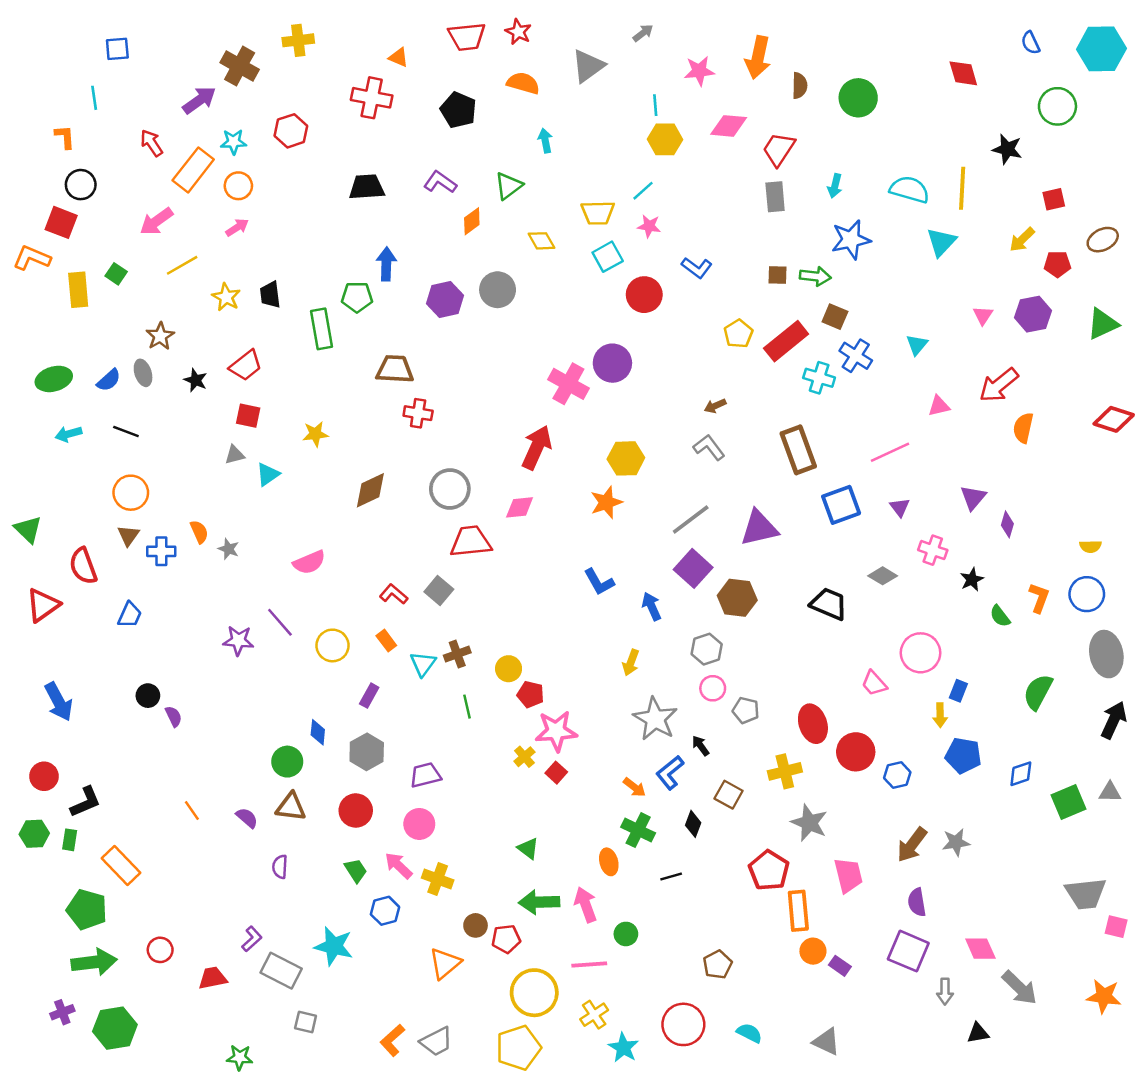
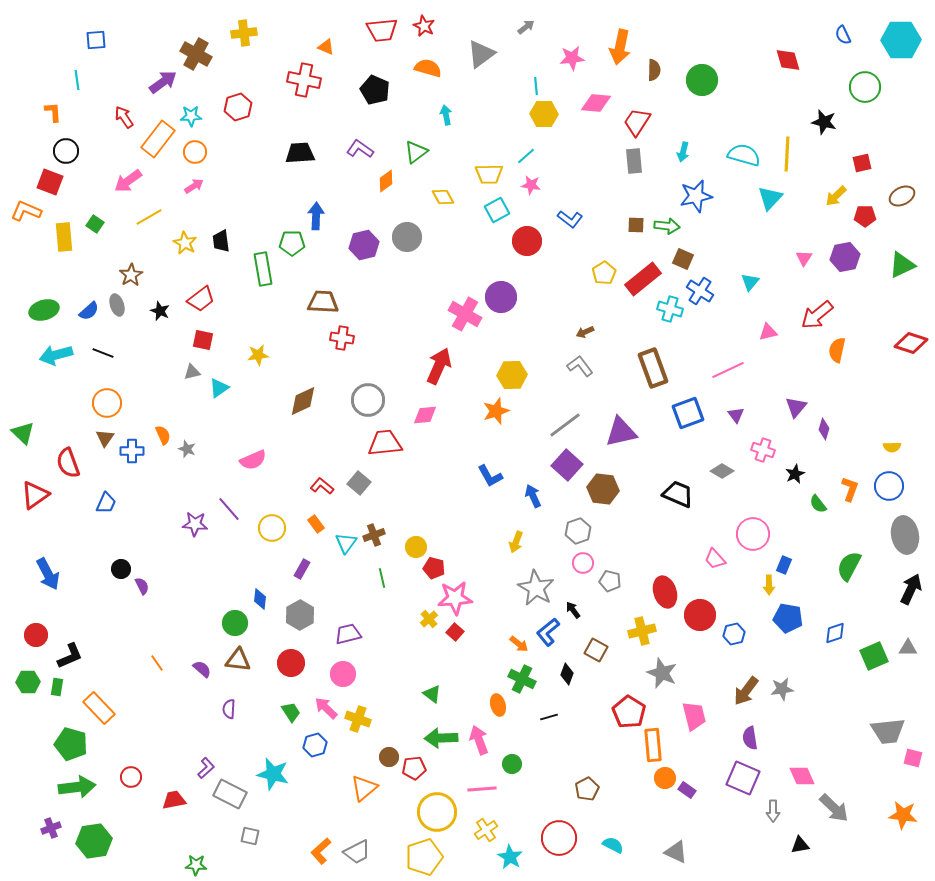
cyan arrow: (68, 434) -> (56, 355), size x1.5

